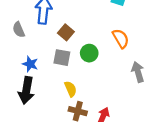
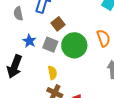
green circle: (89, 53) -> (74, 45), size x1.6
blue star: (30, 64) -> (29, 41), moved

